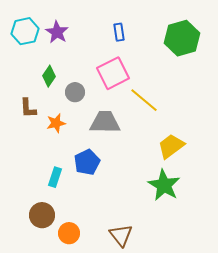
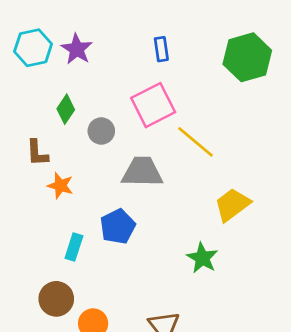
orange star: (56, 123) -> (60, 186), moved, turned 30
green star: (164, 185) -> (202, 258), moved, size x0.7

